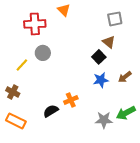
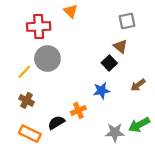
gray circle: (43, 53) -> (47, 59), size x1.5
blue star: (101, 80) -> (102, 91), moved
brown cross: (13, 92) -> (26, 100), moved
orange rectangle: (16, 121) -> (30, 134), moved

